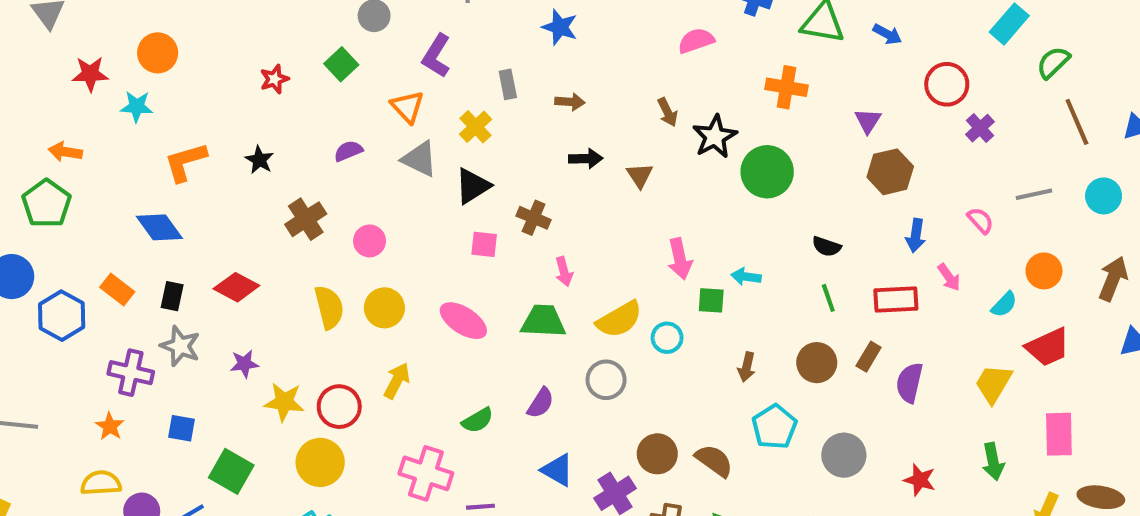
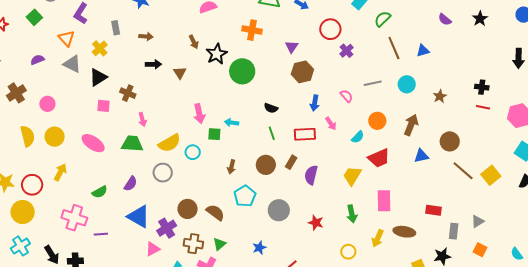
blue triangle: (557, 470) -> (139, 217), size x1.4

